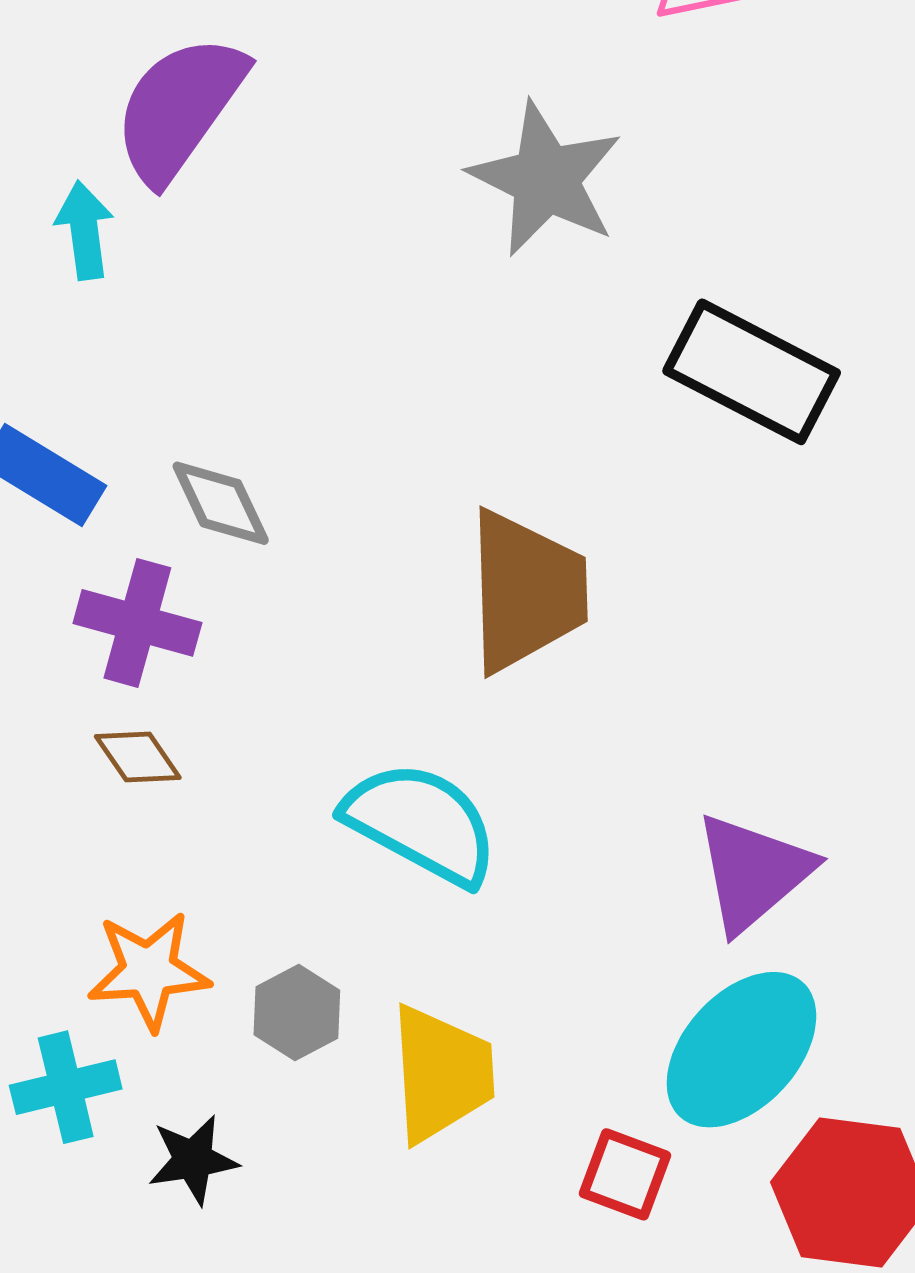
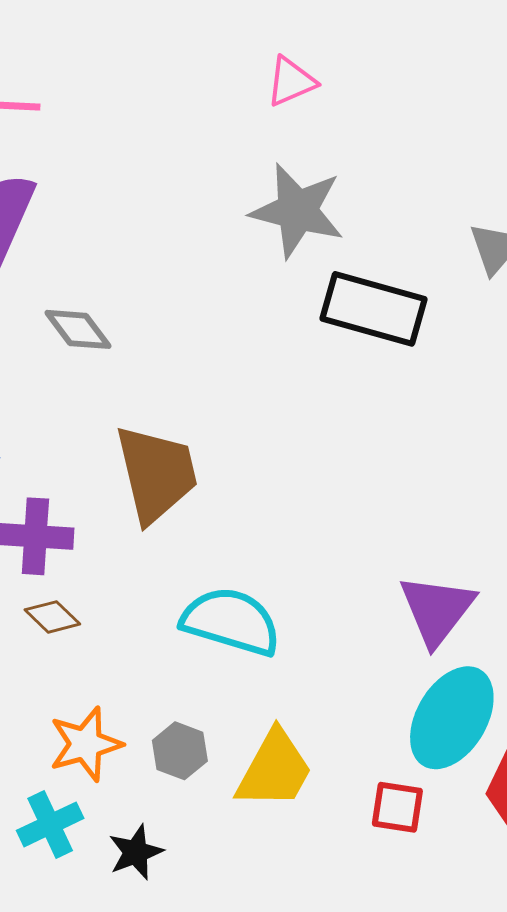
gray star: (546, 179) -> (297, 211), moved
gray diamond: (221, 503) -> (78, 329), moved
brown trapezoid: (526, 591) -> (156, 474), moved
yellow trapezoid: (442, 1074) -> (274, 770), turned 44

